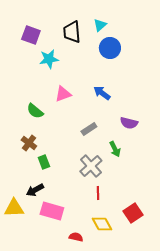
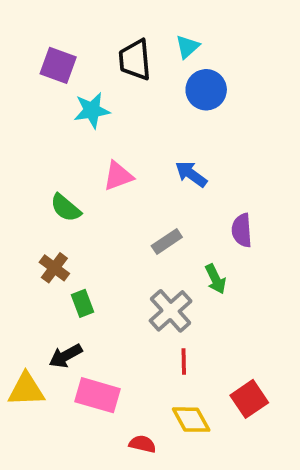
purple semicircle: (129, 123) -> (242, 230), turned 72

